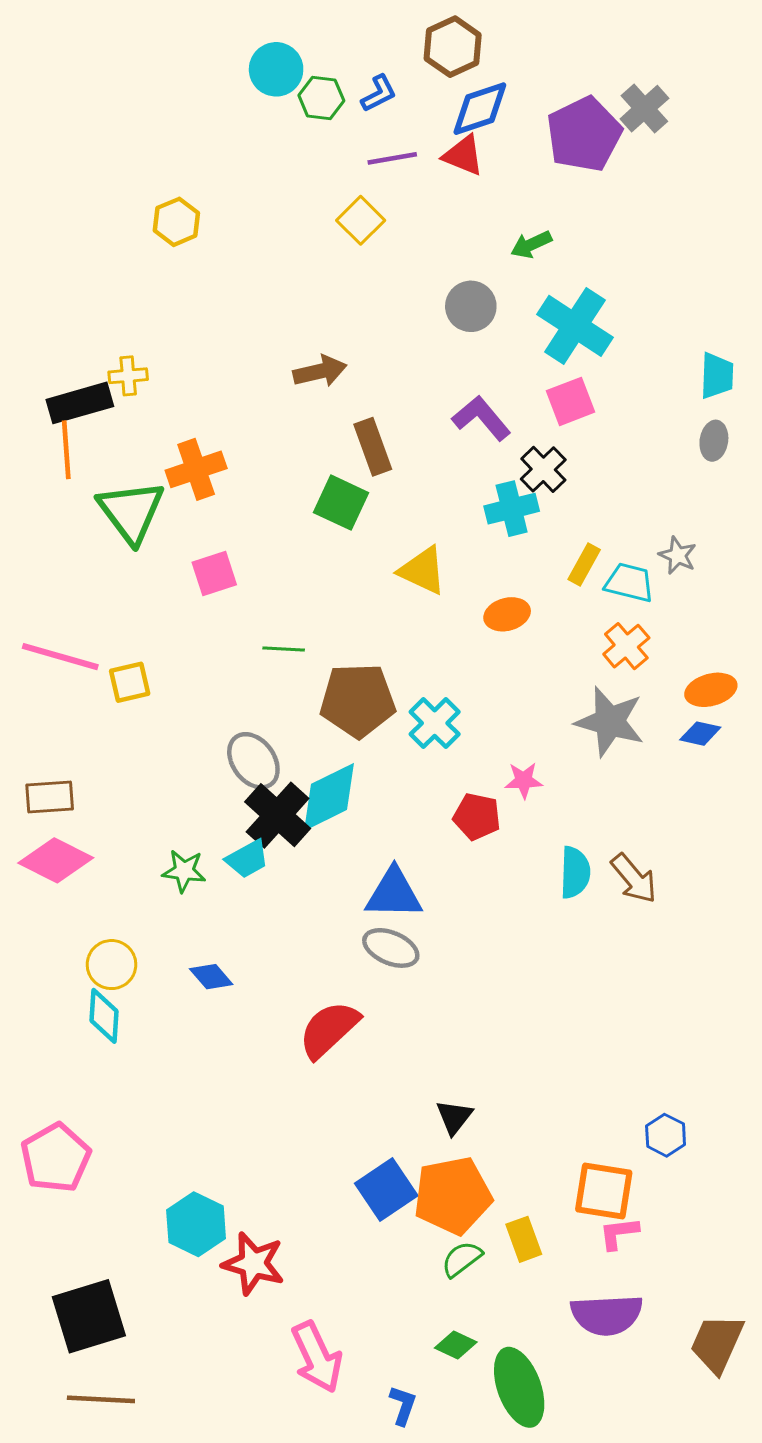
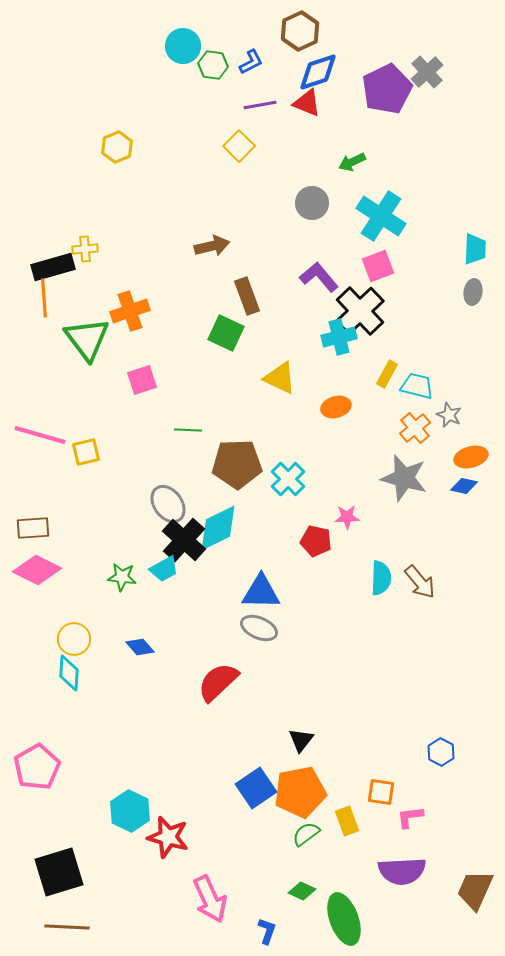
black cross: (543, 469) -> (360, 311), size x1.6
gray star: (678, 555) -> (449, 415), moved
orange square: (604, 1191) -> (381, 792), moved, size x0.7

